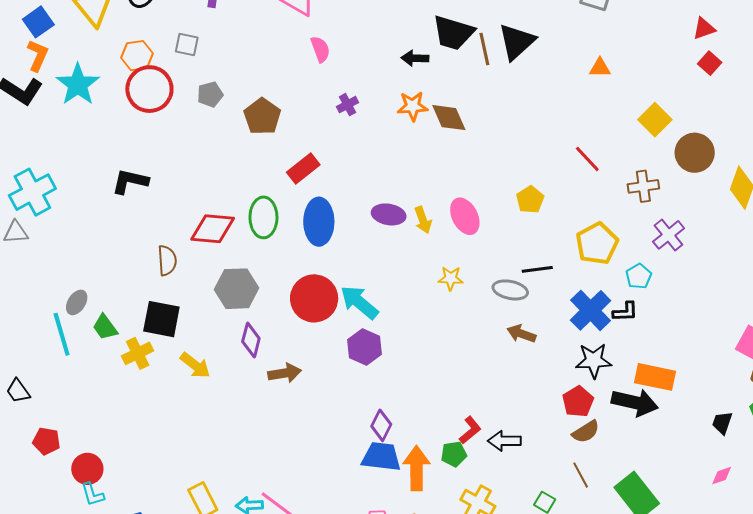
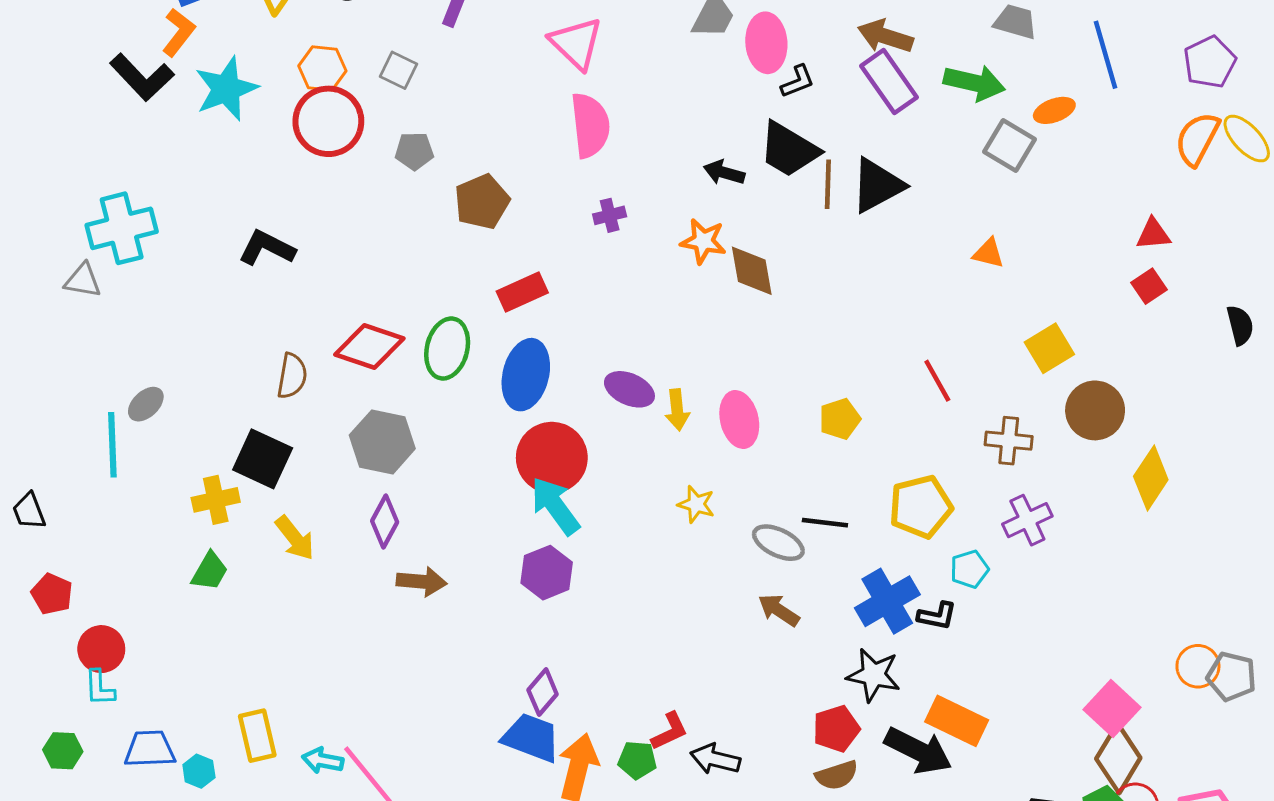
pink semicircle: (320, 49) -> (590, 125), size x1.6
red circle: (314, 298) -> (552, 458), moved
green trapezoid: (105, 327) -> (210, 571), moved, turned -128

